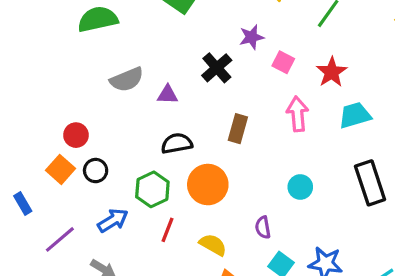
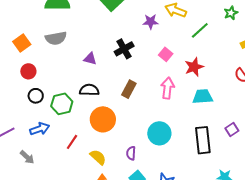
purple star: (252, 37) -> (151, 22), moved
gray semicircle: (127, 80) -> (56, 38), moved
orange square: (61, 169) -> (22, 43), moved
cyan circle: (300, 187) -> (159, 133), size x1.5
green hexagon: (152, 189) -> (62, 104), moved

